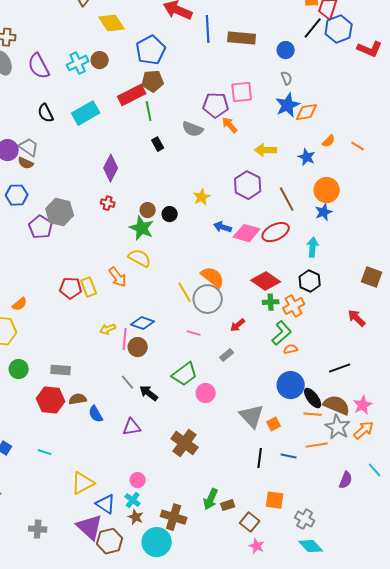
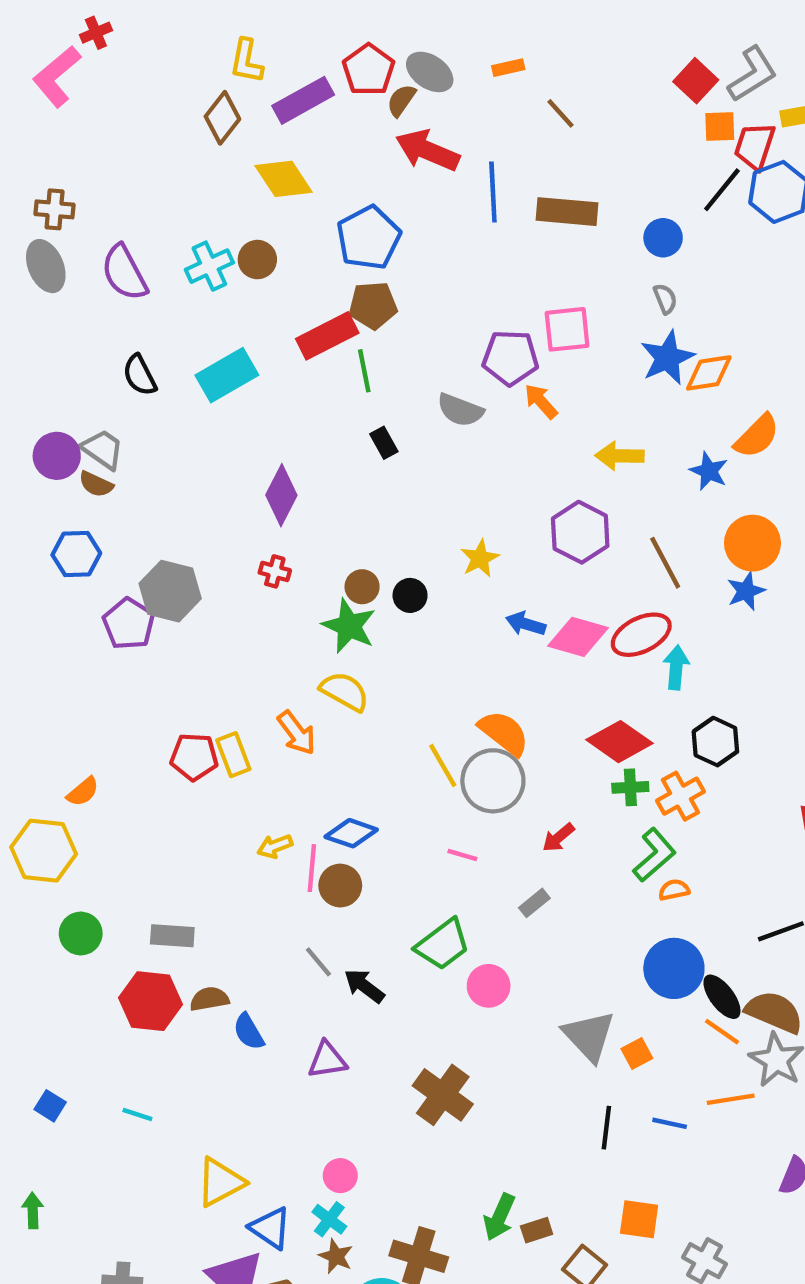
orange semicircle: (329, 141) -> (757, 436), size x1.6
cyan arrow: (313, 247) -> (676, 667), moved
orange line: (313, 414) -> (722, 1032), turned 30

